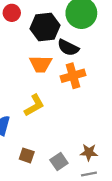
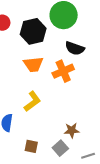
black semicircle: (68, 48) -> (75, 48), moved
brown star: (89, 152) -> (72, 130), moved

